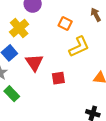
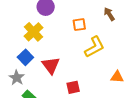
orange square: (65, 23) -> (79, 25), turned -32
red square: (58, 78) -> (73, 87), moved

